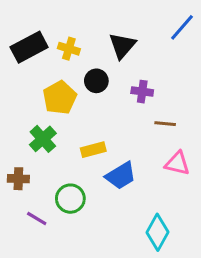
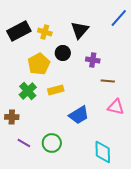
yellow rectangle: (93, 150) -> (56, 90), moved
green circle: (70, 199) -> (52, 143), moved
cyan diamond: (158, 232) -> (103, 152), turned -30

